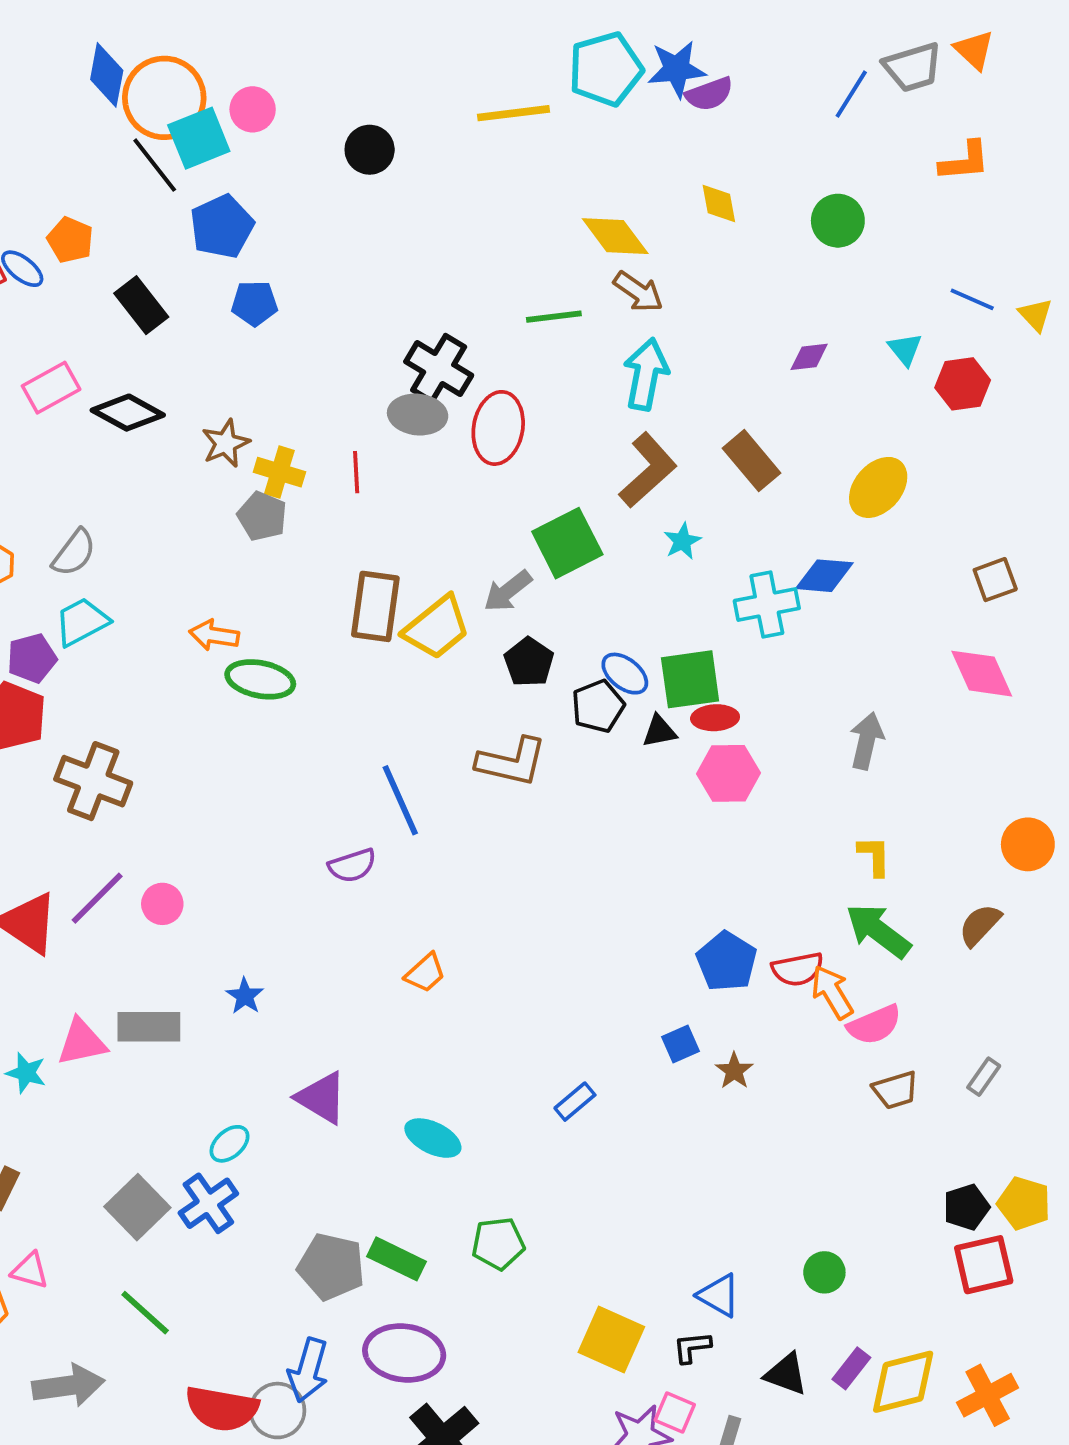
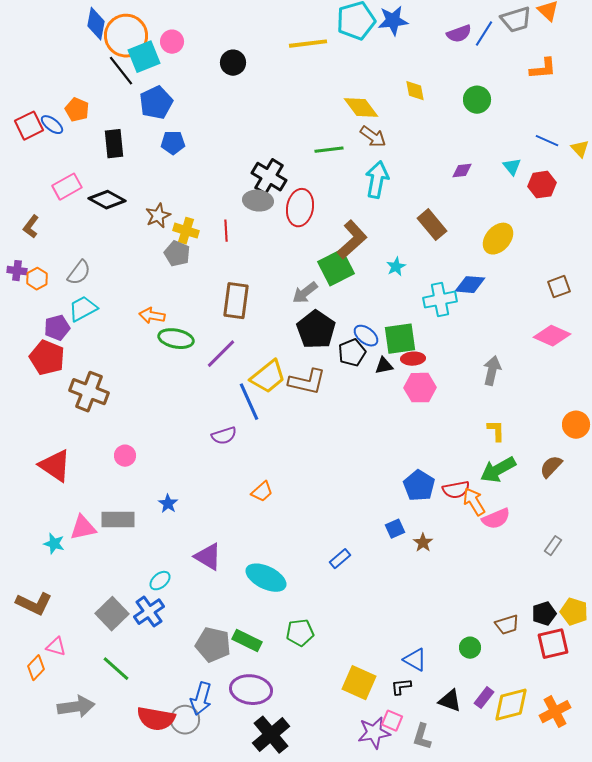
purple semicircle: (709, 94) -> (459, 34), moved
black rectangle: (141, 305) -> (114, 144), turned 32
brown L-shape: (648, 470) -> (352, 240), moved
yellow trapezoid: (437, 628) -> (268, 377), moved
black pentagon: (529, 662) -> (316, 330), size x1.5
pink diamond: (982, 674) -> (552, 336), turned -42
purple line: (97, 898) -> (221, 354), moved
green arrow: (878, 931) -> (498, 470), turned -66
brown trapezoid: (895, 1090) -> (507, 625), moved
cyan ellipse: (433, 1138) -> (266, 578), size x1.4

